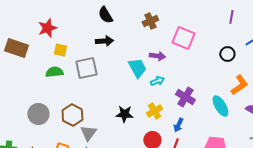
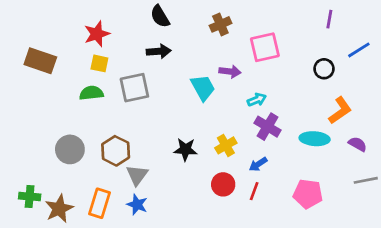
red star: (47, 28) -> (97, 34), moved
pink square: (183, 38) -> (265, 47), turned -35
cyan arrow: (157, 81) -> (257, 100), moved
cyan ellipse: (220, 106) -> (315, 139), turned -55
blue arrow: (178, 125) -> (258, 164), turned 32

